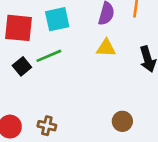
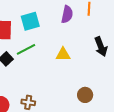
yellow triangle: (106, 48) -> (63, 54), moved

